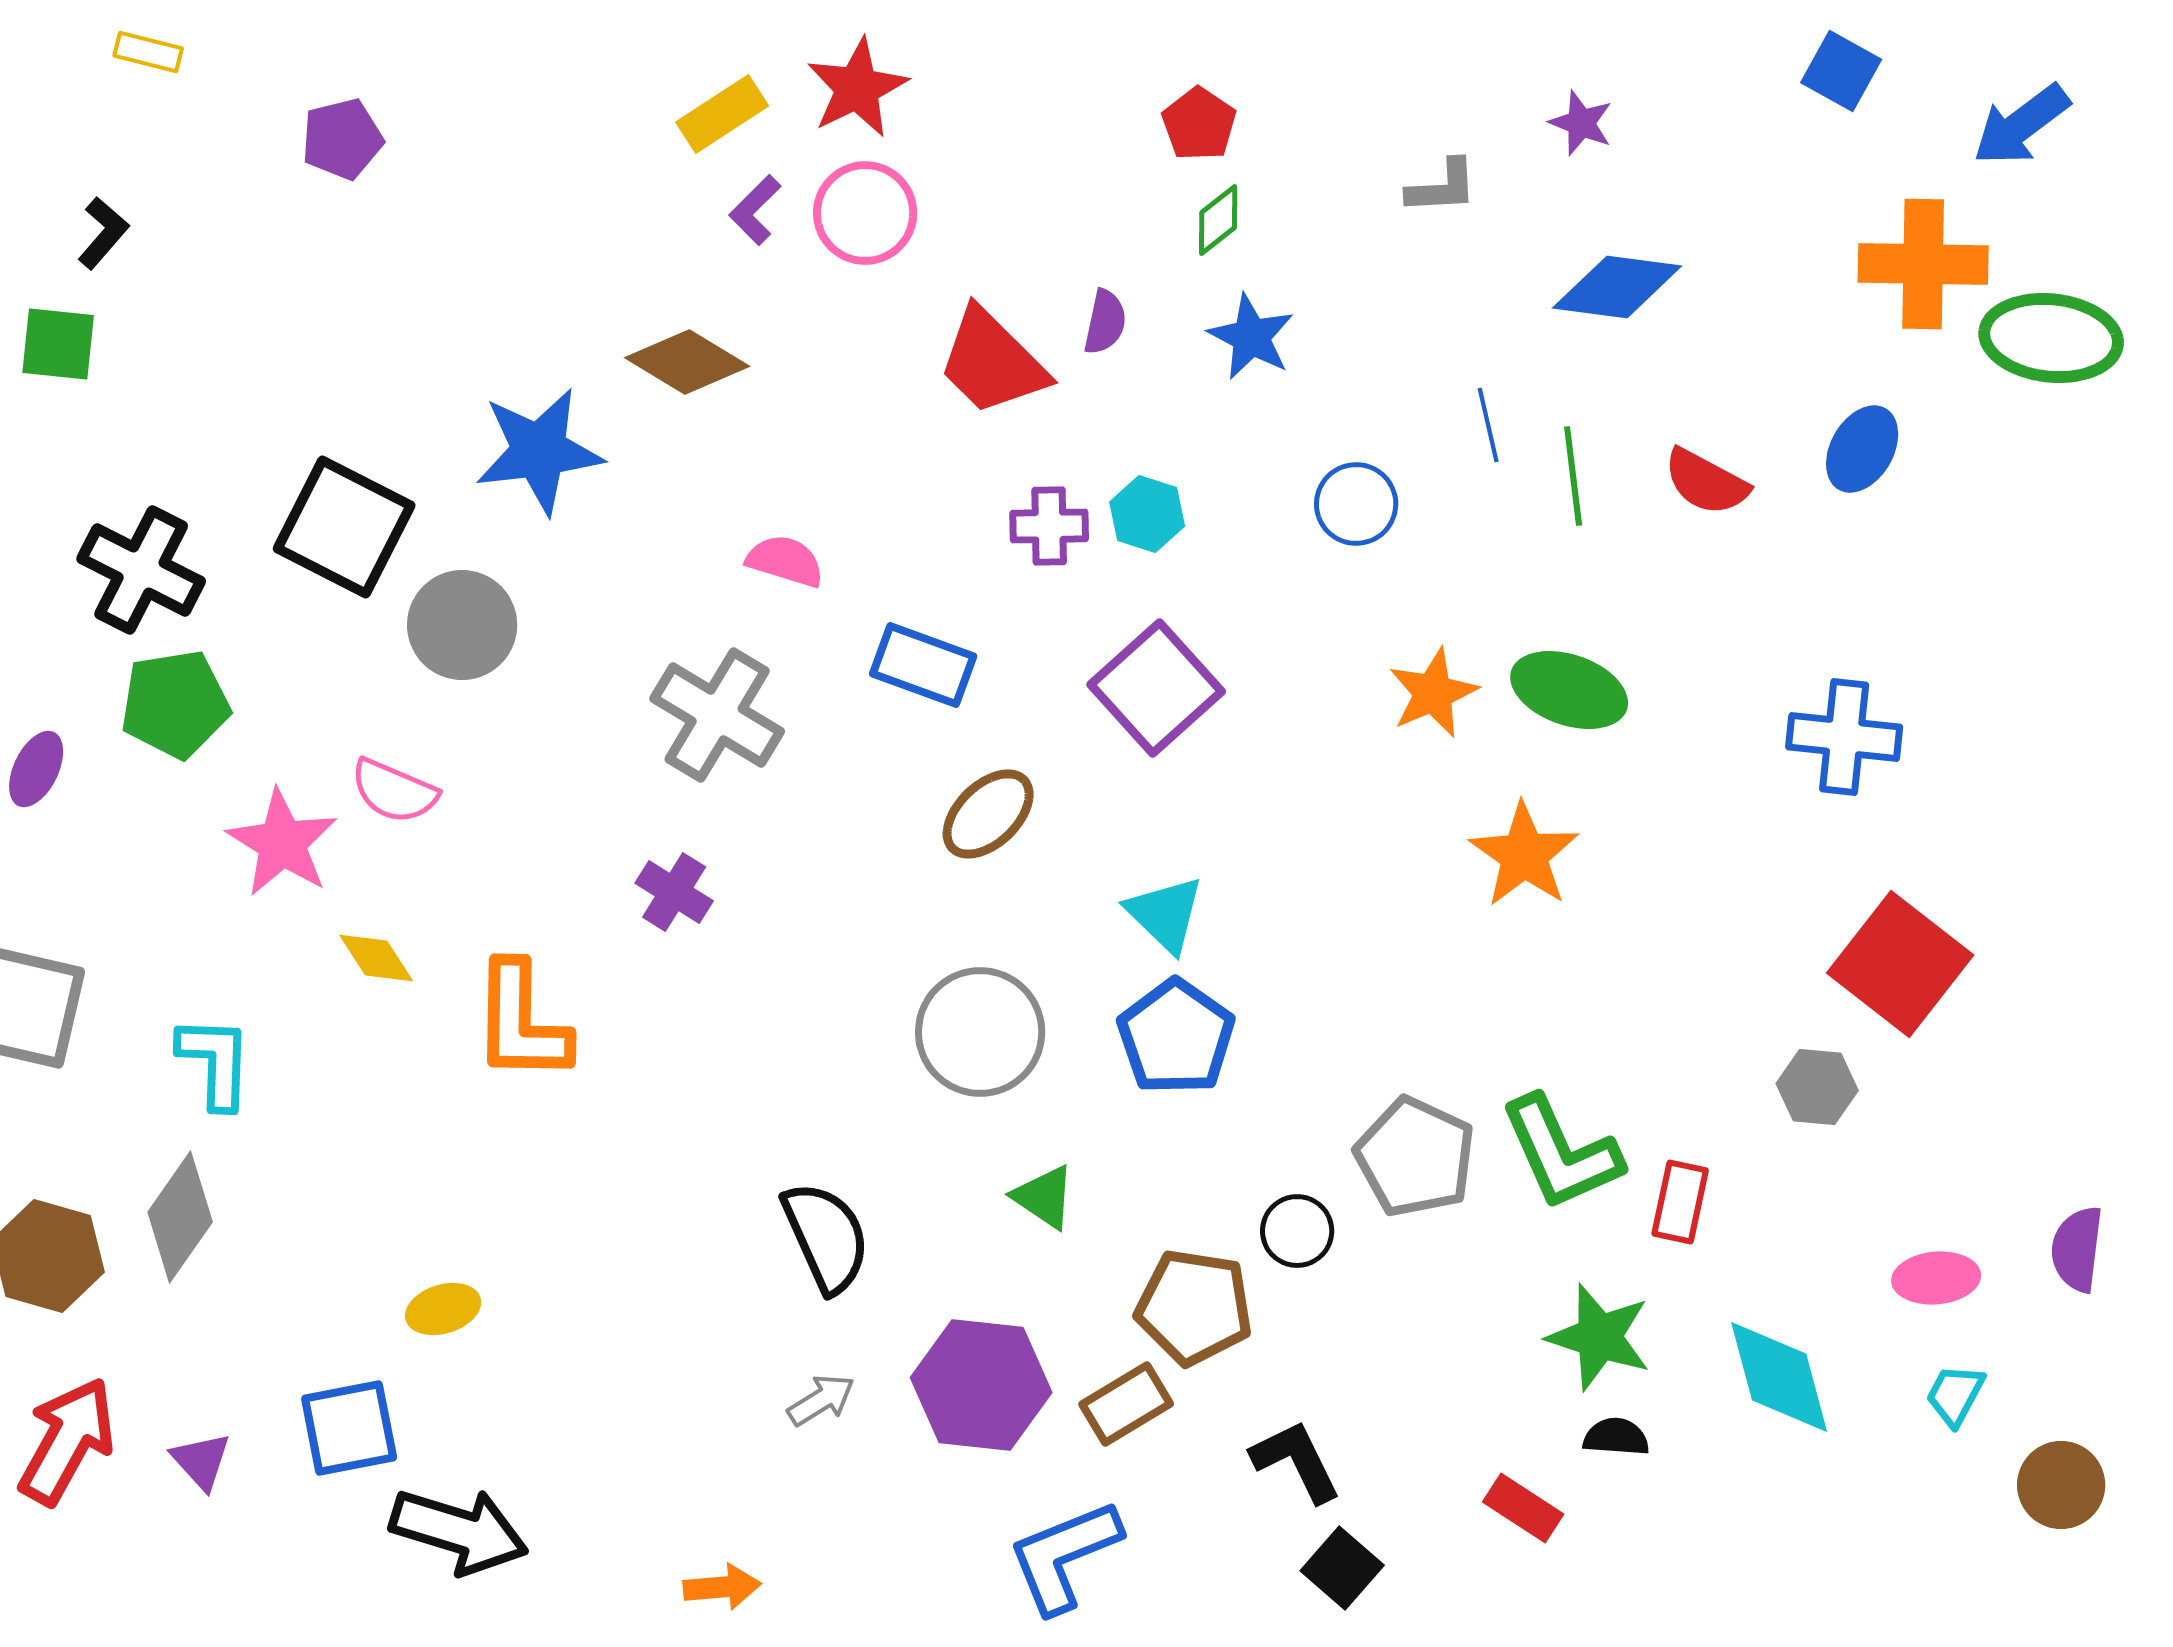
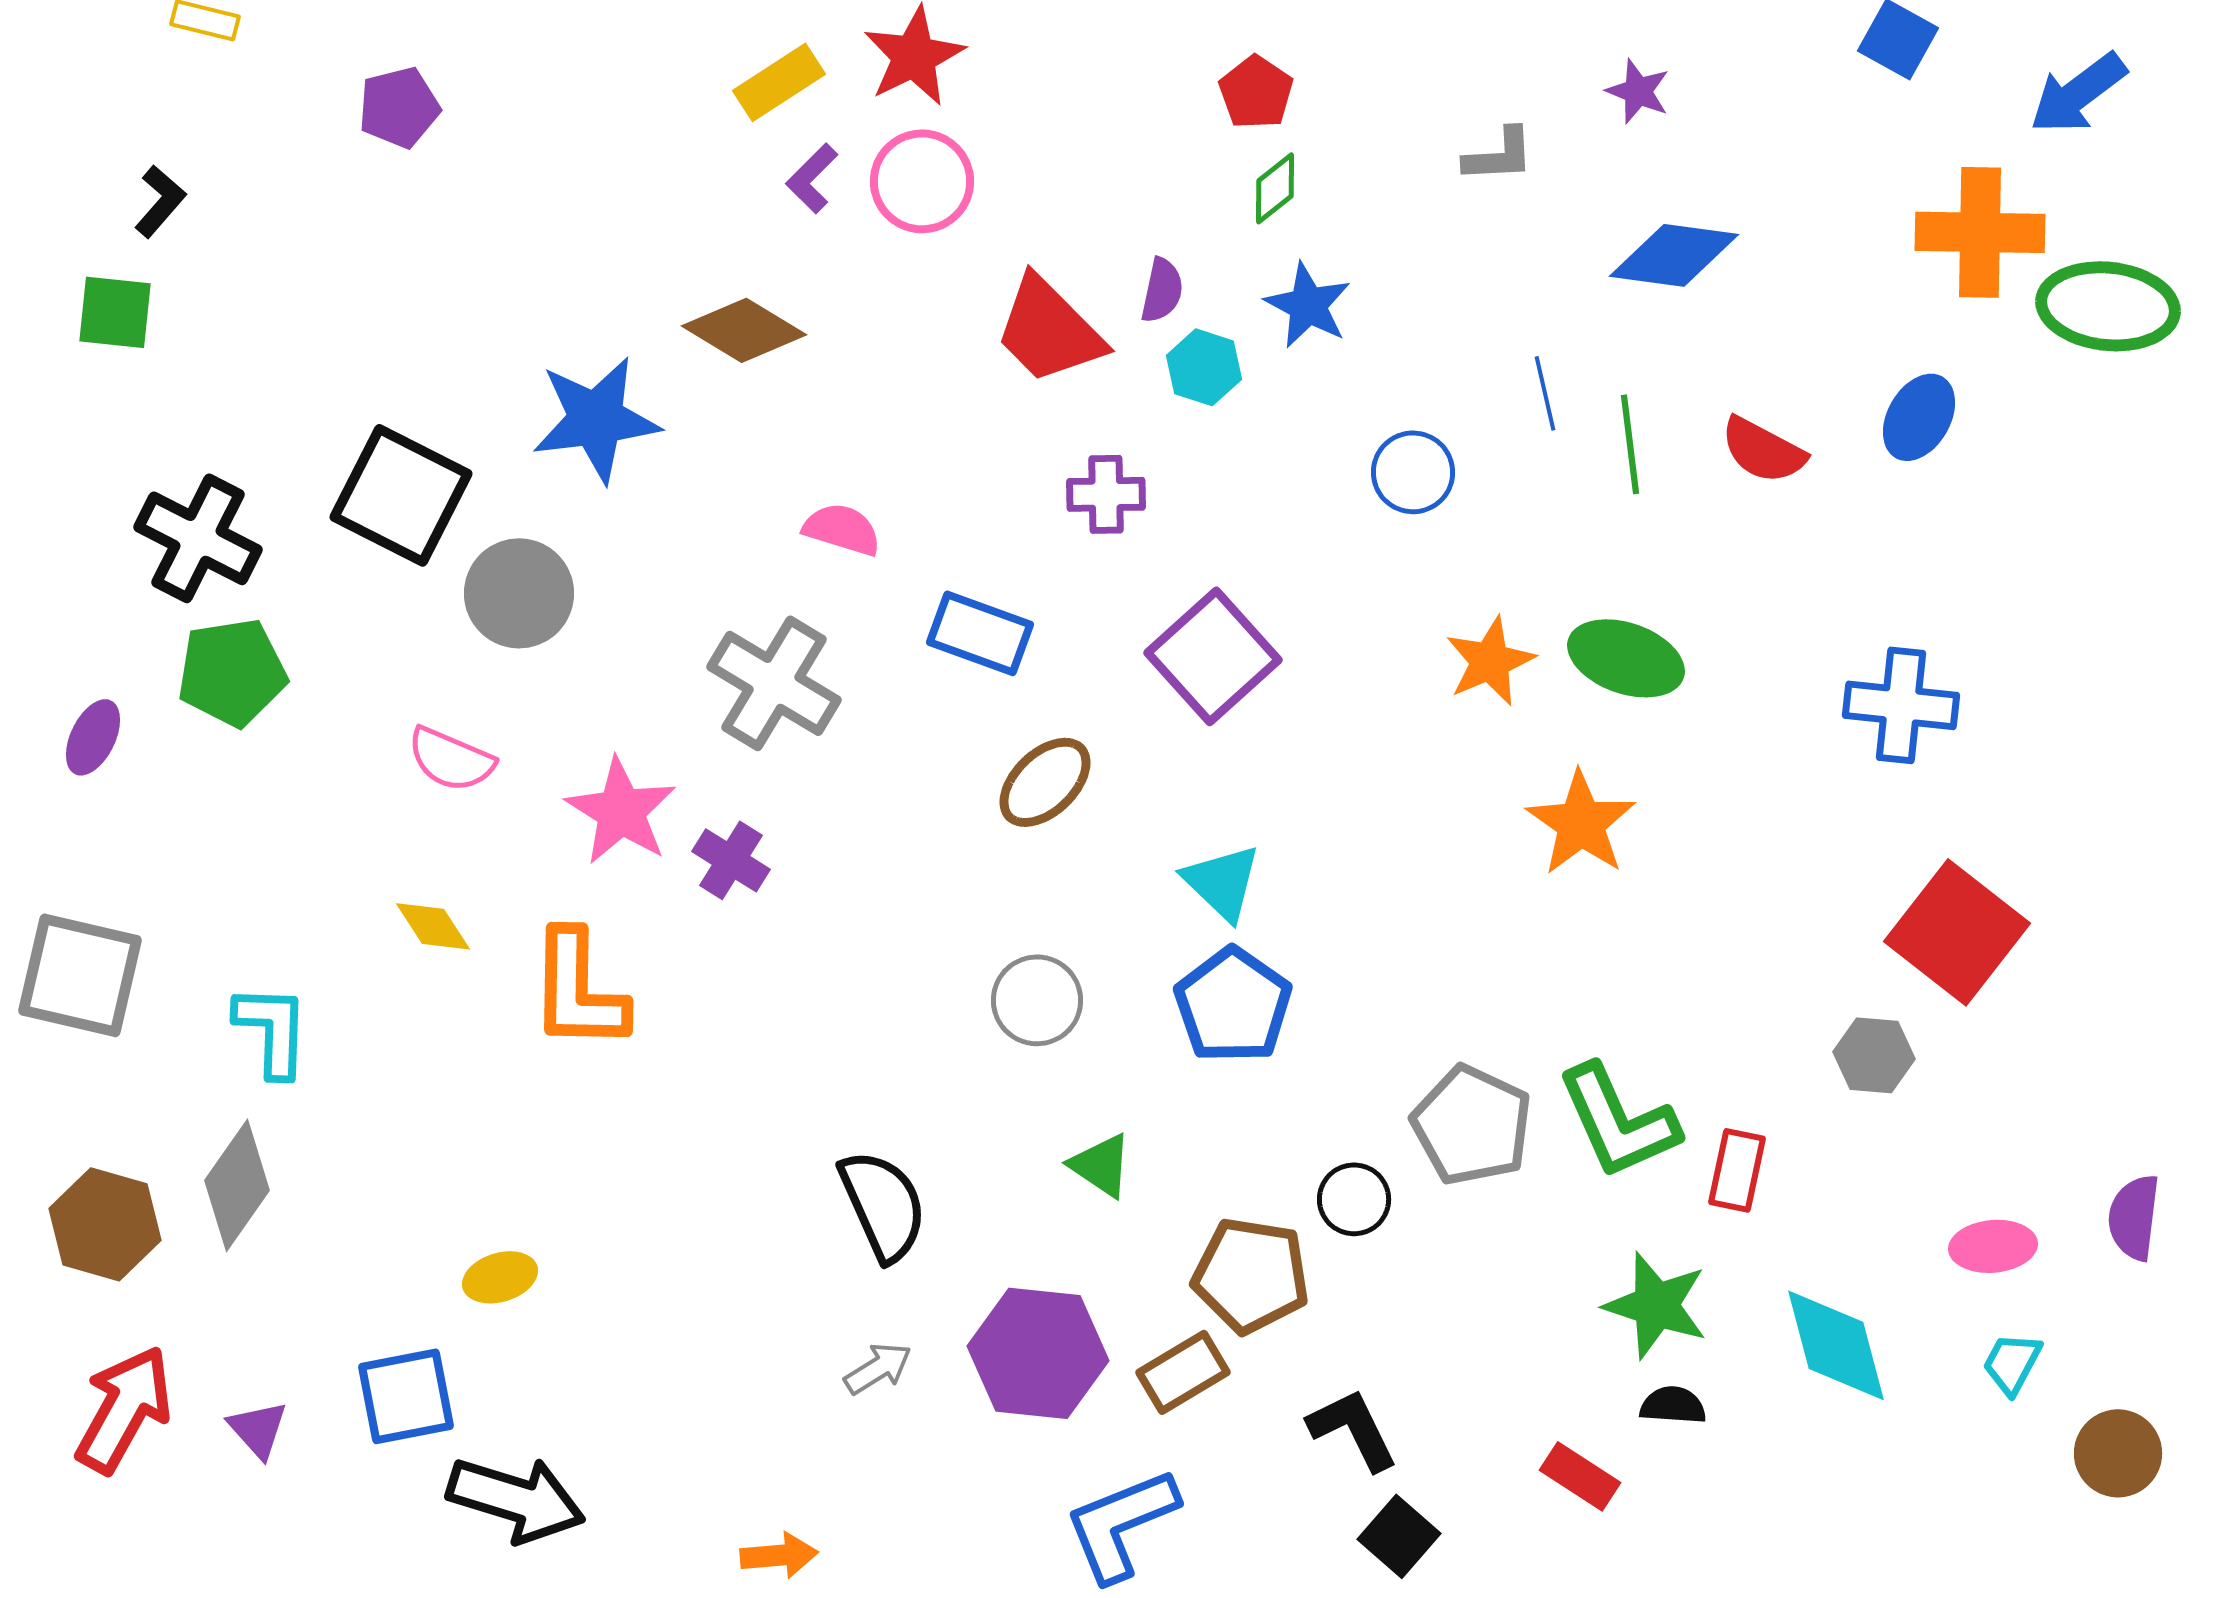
cyan hexagon: (1147, 514) -> (1204, 367), moved
pink star: (282, 843) -> (621, 811), moved
gray circle: (980, 1032) -> (1037, 1000), size x0.7

